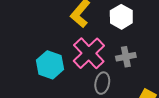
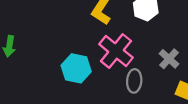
gray cross: (126, 57) -> (169, 59), moved, turned -30

